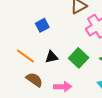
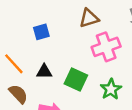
green square: (79, 58) -> (76, 80), turned -30

